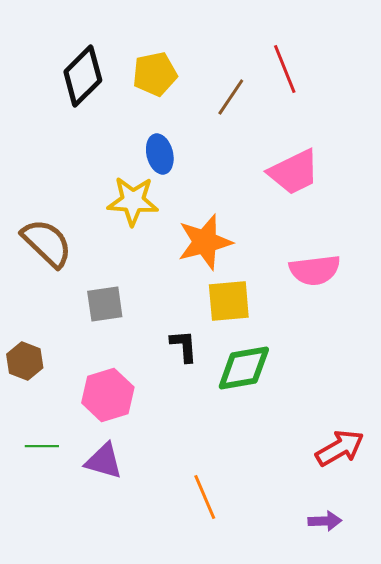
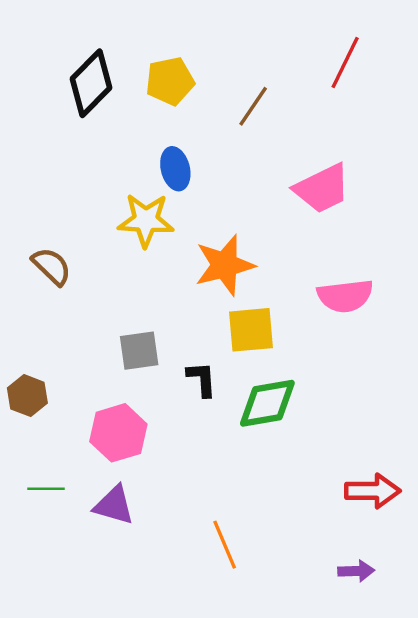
red line: (285, 69) -> (345, 62), moved, turned 48
brown semicircle: (47, 243) -> (52, 266), size x0.7
gray square: (105, 304) -> (139, 351), moved
red arrow: (340, 448) -> (373, 491), turned 30

